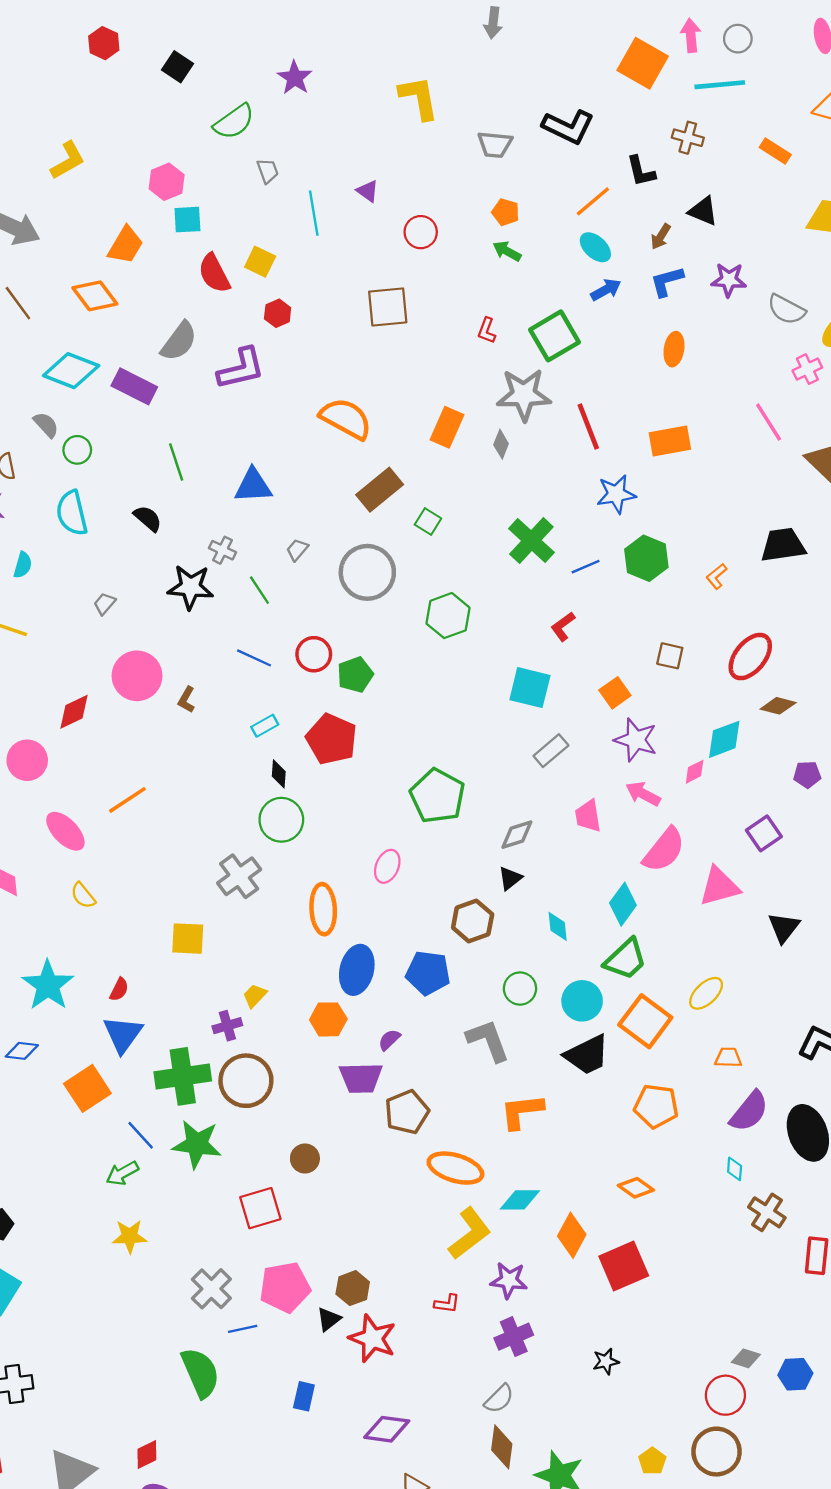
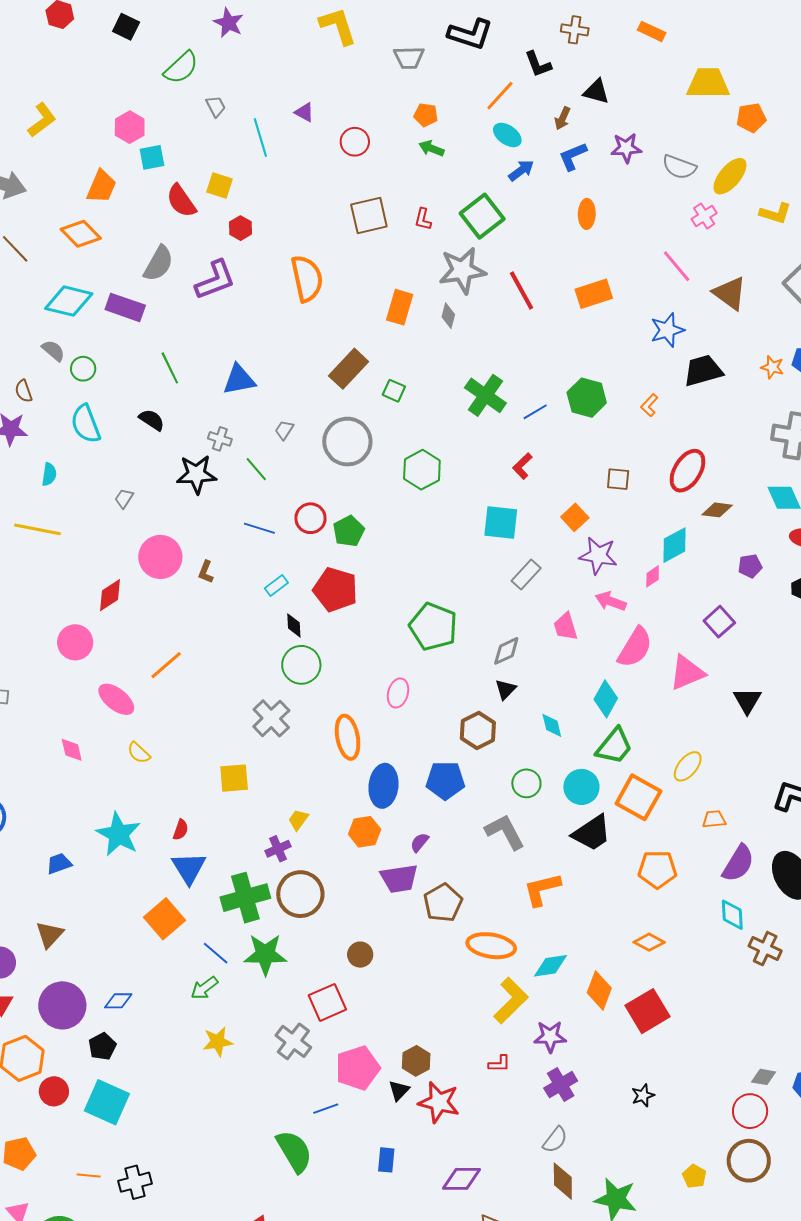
brown square: (388, 307) -> (369, 216), moved
orange semicircle: (346, 419) -> (307, 279), moved, turned 57
blue star: (616, 494) -> (667, 330), moved
blue diamond: (22, 1051) -> (118, 1001), moved
cyan diamond: (735, 1169) -> (732, 915), size x1.5
gray cross: (211, 1289) -> (293, 1041), moved

